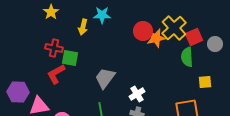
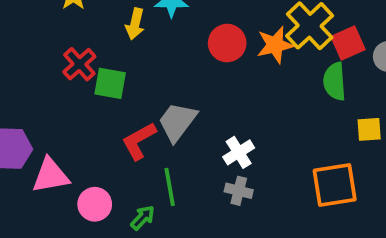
red circle: (143, 31) -> (227, 43), moved
red cross: (54, 48) -> (79, 64), turned 36
red L-shape: (56, 74) -> (139, 141), moved

